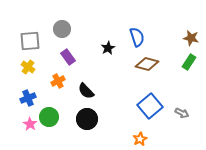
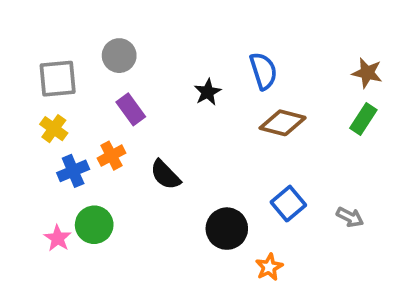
blue cross: (28, 98) -> (73, 171), moved
blue square: (150, 106) -> (288, 204), size x0.7
black circle: (87, 119) -> (227, 229), moved

